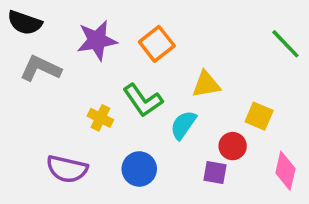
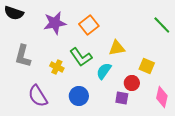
gray L-shape: (41, 69) -> (23, 56), moved, turned -100
purple semicircle: (67, 169) -> (38, 96), turned 45

